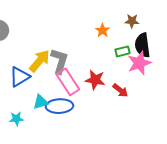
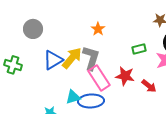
orange star: (103, 30) -> (98, 29), moved
green rectangle: (122, 51) -> (139, 49), moved
blue triangle: (20, 77) -> (53, 60), moved

